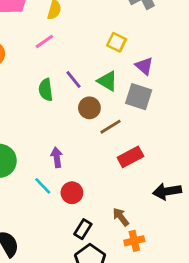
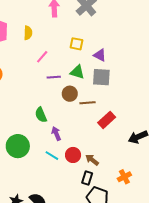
pink line: (44, 41) -> (42, 57), moved
purple line: (74, 80) -> (54, 77), turned -40
green semicircle: (46, 90) -> (41, 115), moved
brown line: (110, 127) -> (88, 103), turned 42
brown arrow: (121, 217) -> (92, 160), moved

